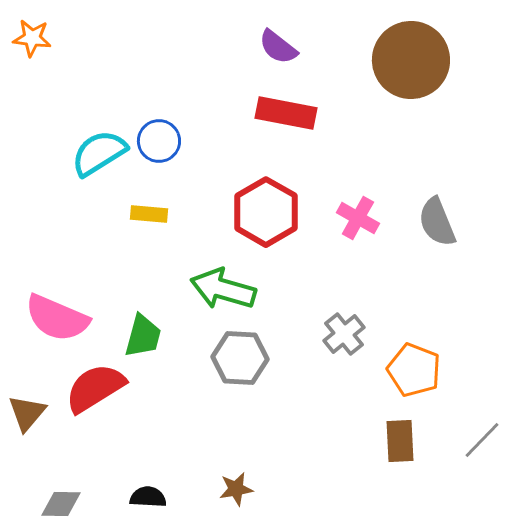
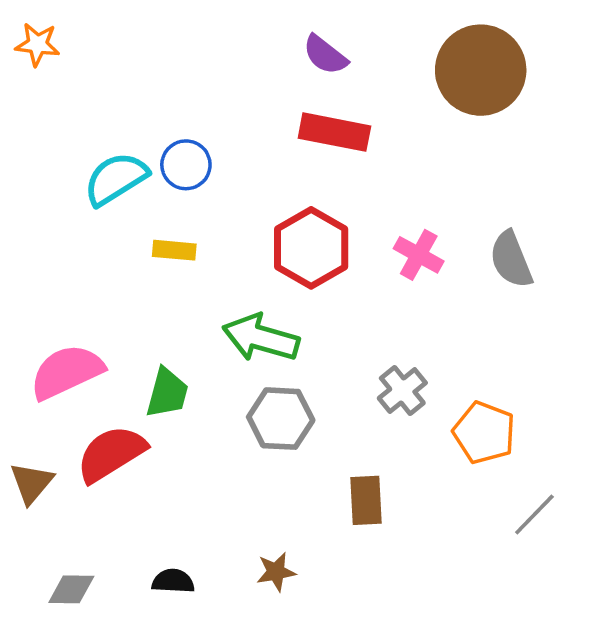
pink semicircle: (57, 318) -> (67, 372), turned 132
gray line: (482, 440) -> (534, 514), moved
brown rectangle: (400, 441) -> (366, 500), moved

